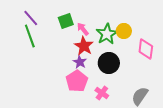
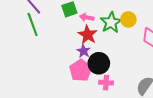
pink arrow: (83, 29) -> (87, 17), turned -40
black circle: (109, 63) -> (99, 63), moved
pink cross: (102, 93) -> (106, 83), turned -32

